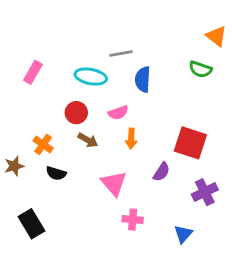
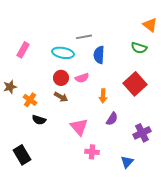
red circle: (76, 113) -> (61, 78), moved
orange arrow: (131, 139) -> (103, 96), moved
red square: (190, 143) -> (135, 84), moved, turned 30
brown star: (14, 166) -> (10, 87), moved

